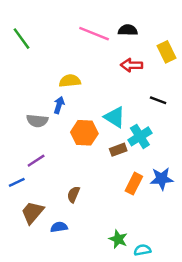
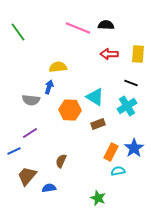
yellow rectangle: (167, 52) -> (138, 54), moved, turned 30
cyan cross: (140, 136) -> (127, 106), moved
blue star: (162, 179) -> (134, 148), turned -30
cyan semicircle: (142, 250) -> (118, 171), moved

